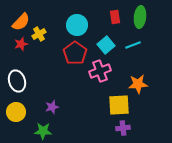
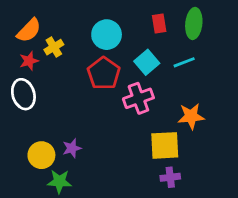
white ellipse: (17, 81) -> (23, 94), moved
yellow circle: (16, 112) -> (41, 155), moved

